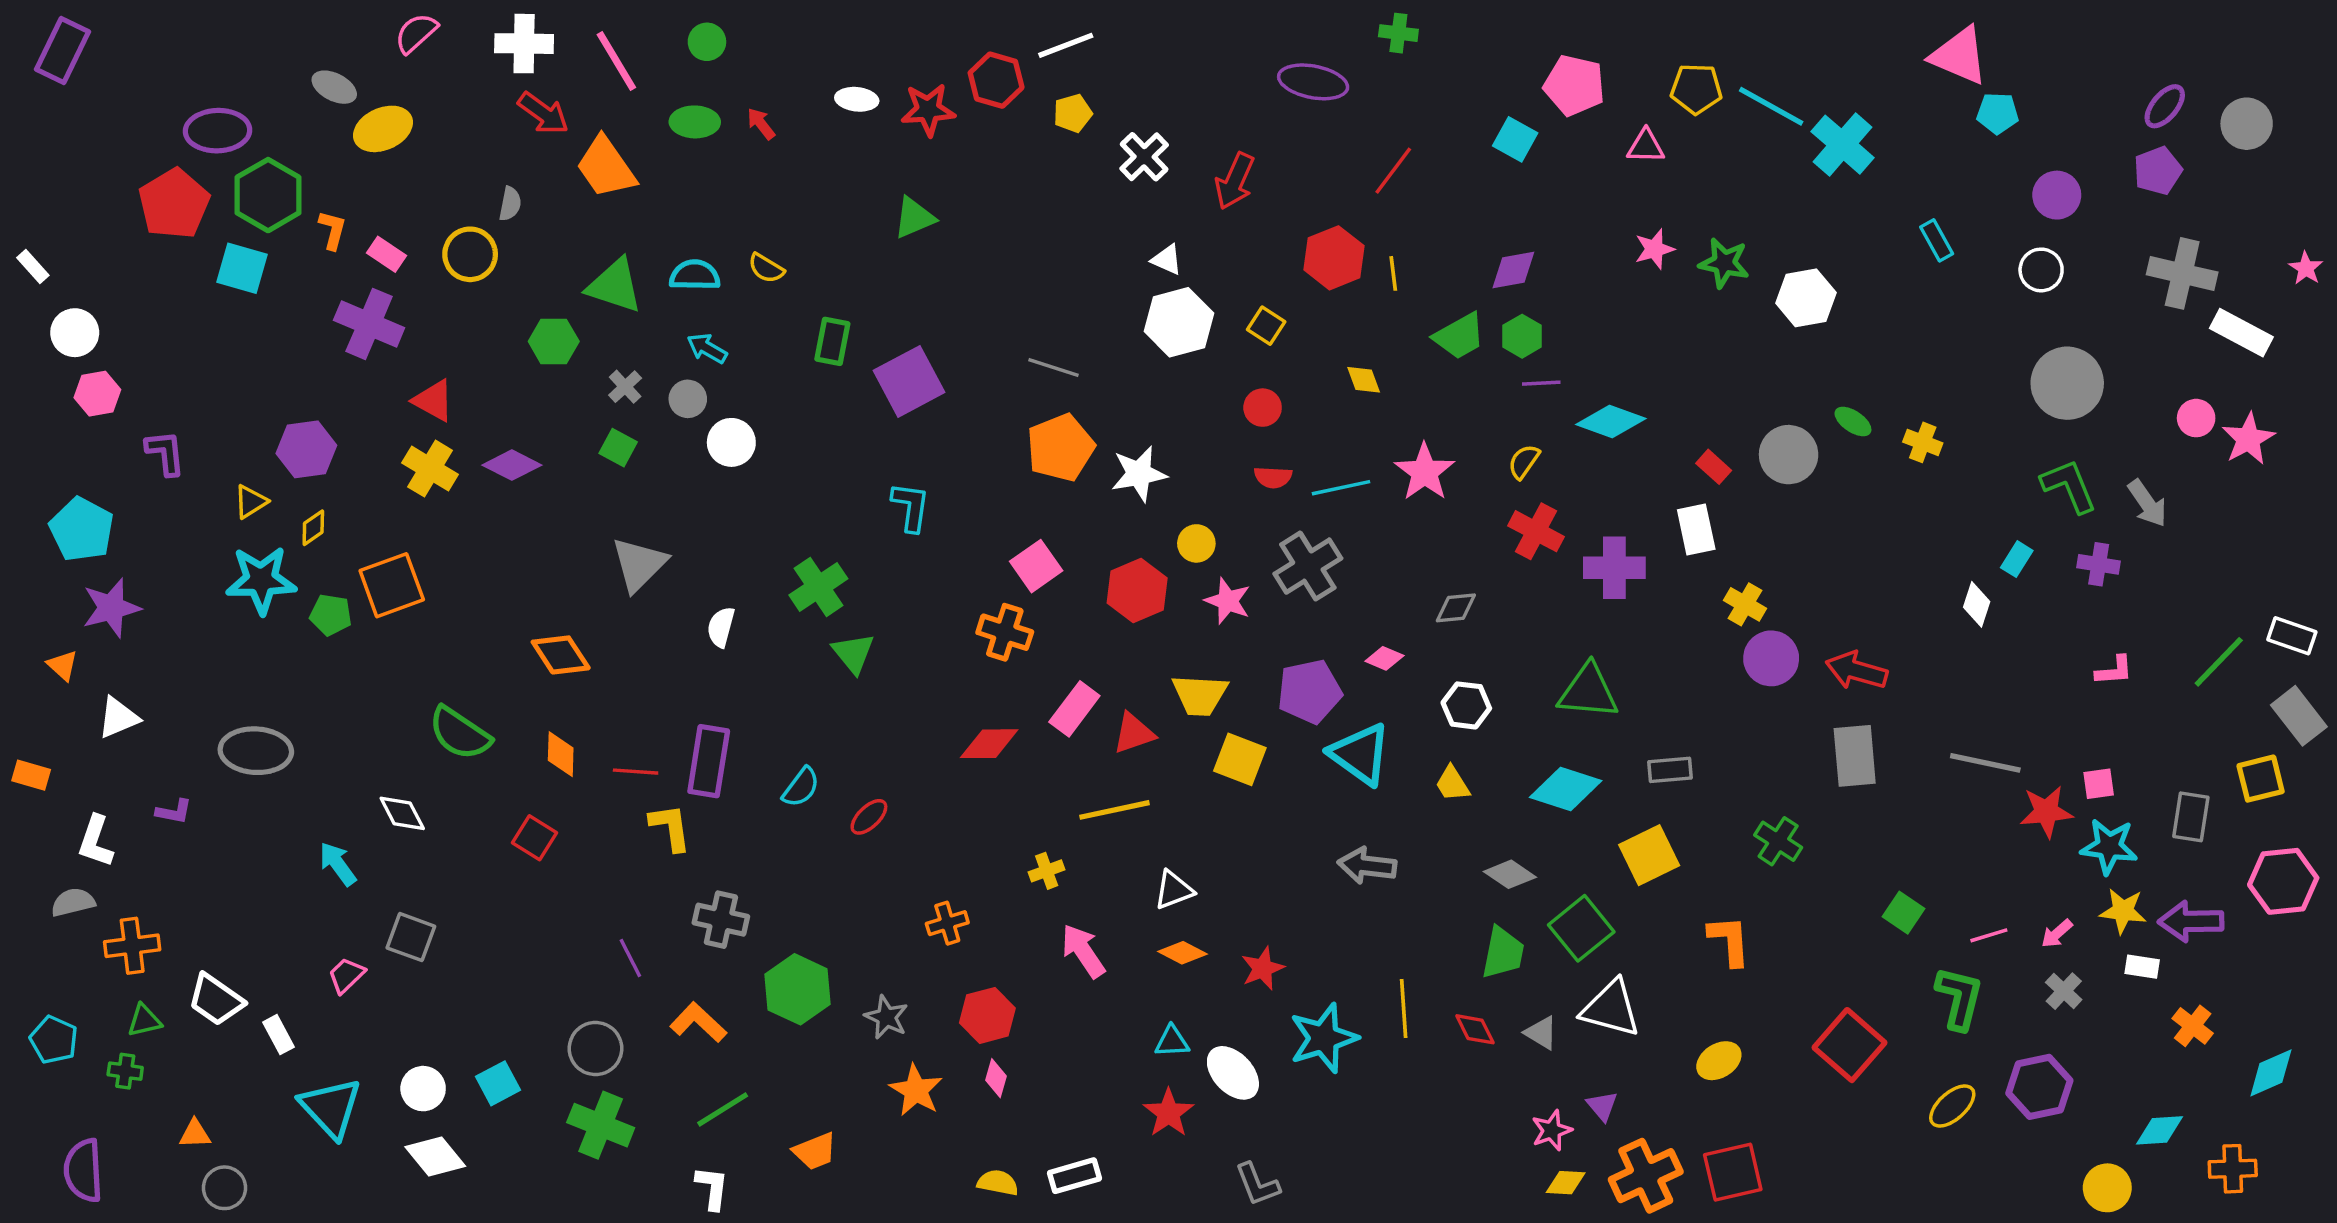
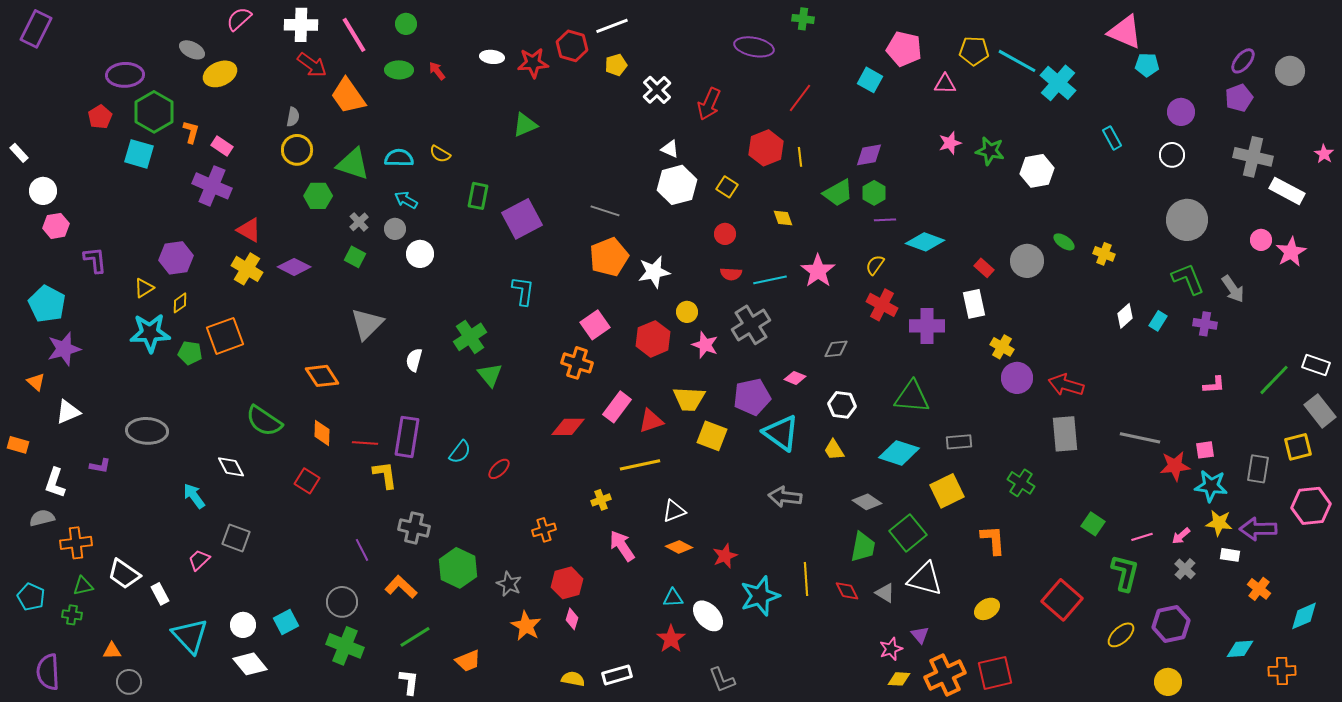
red pentagon: (174, 204) -> (100, 117), size x0.6
yellow circle: (470, 254) -> (297, 150), moved
white diamond: (1977, 604) -> (1125, 316), moved, turned 30
yellow circle: (2107, 1188) -> (1168, 682), moved

